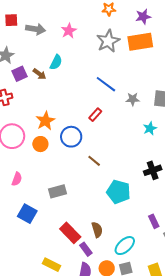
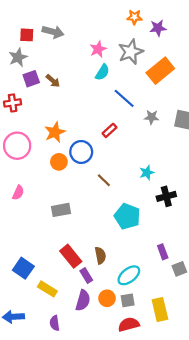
purple star: (143, 17) -> (158, 28), moved
red square: (11, 20) -> (27, 35), moved
pink star: (69, 31) -> (98, 49), moved
orange rectangle: (140, 42) -> (160, 71), moved, turned -35
cyan semicircle: (56, 62) -> (102, 72), moved
cyan star: (150, 128) -> (147, 173), moved
orange circle: (40, 144) -> (59, 162), moved
blue square: (27, 214) -> (23, 268), moved

